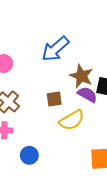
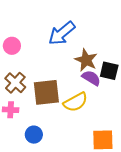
brown square: (54, 99) -> (46, 92), moved, size x1.8

